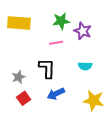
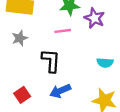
cyan semicircle: (85, 66) -> (105, 63), moved
gray star: (19, 77) -> (20, 38), moved

